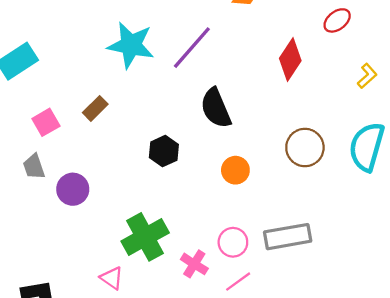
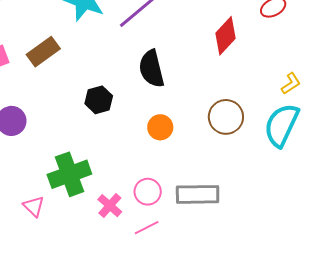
yellow L-shape: (367, 76) -> (291, 83), moved
brown rectangle: (95, 108) -> (43, 52), size x1.4

